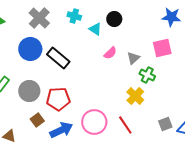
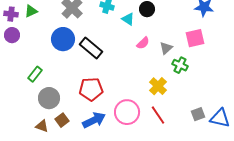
gray circle: (29, 91) -> (49, 98), moved
yellow cross: (135, 96) -> (158, 86), moved
brown square: (37, 120) -> (62, 120), moved

